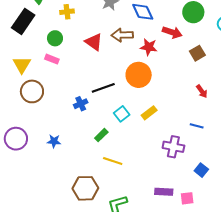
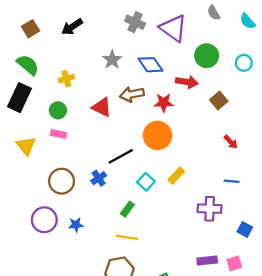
brown circle: (32, 91) -> (62, 181), moved
purple circle: (16, 139) -> (44, 220), moved
yellow line: (113, 161) -> (127, 237), moved

